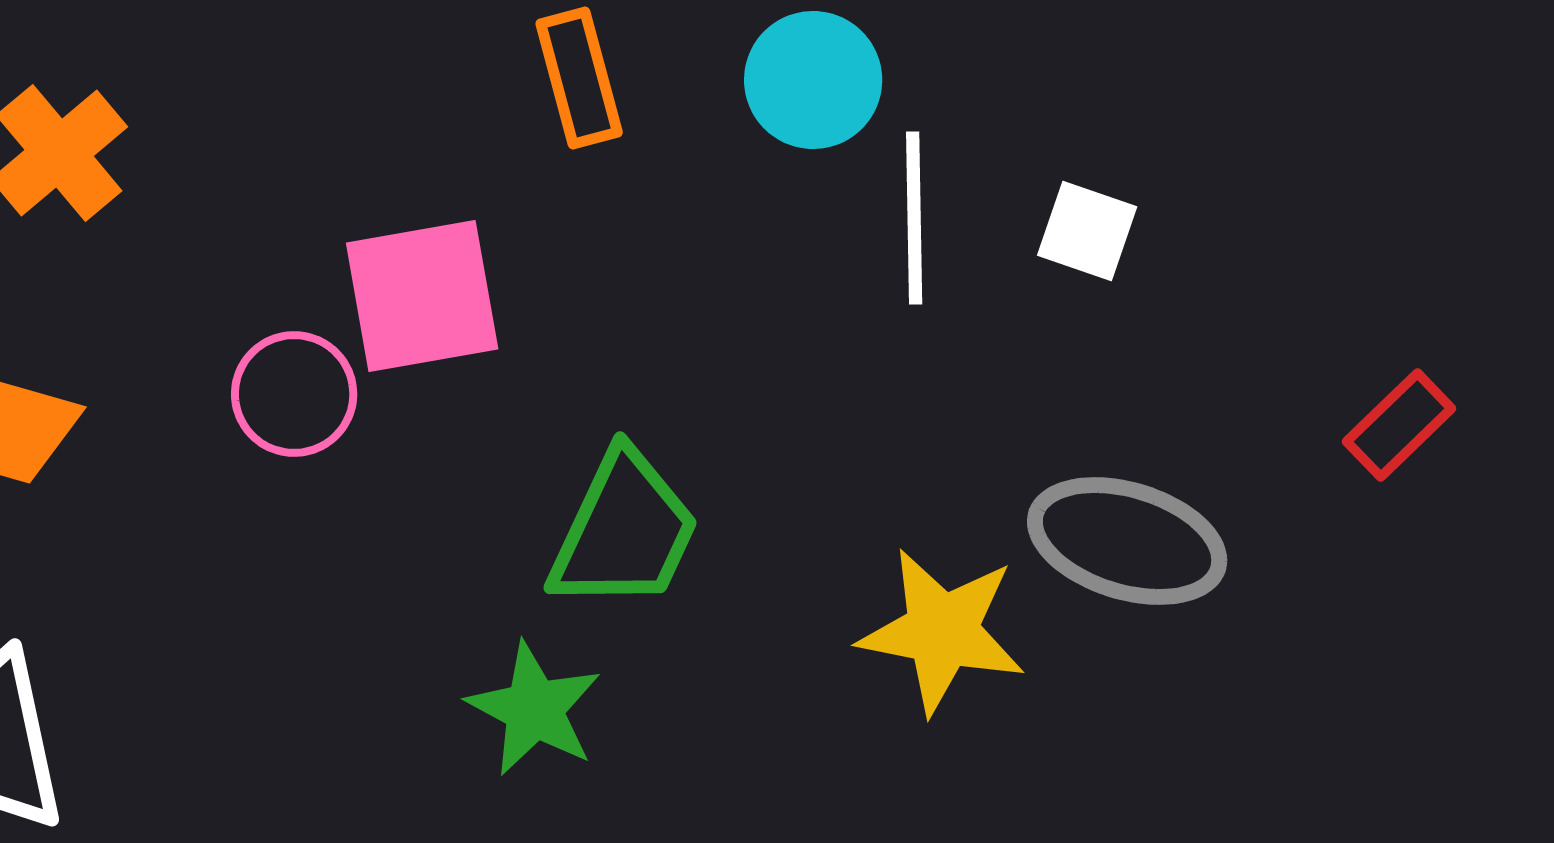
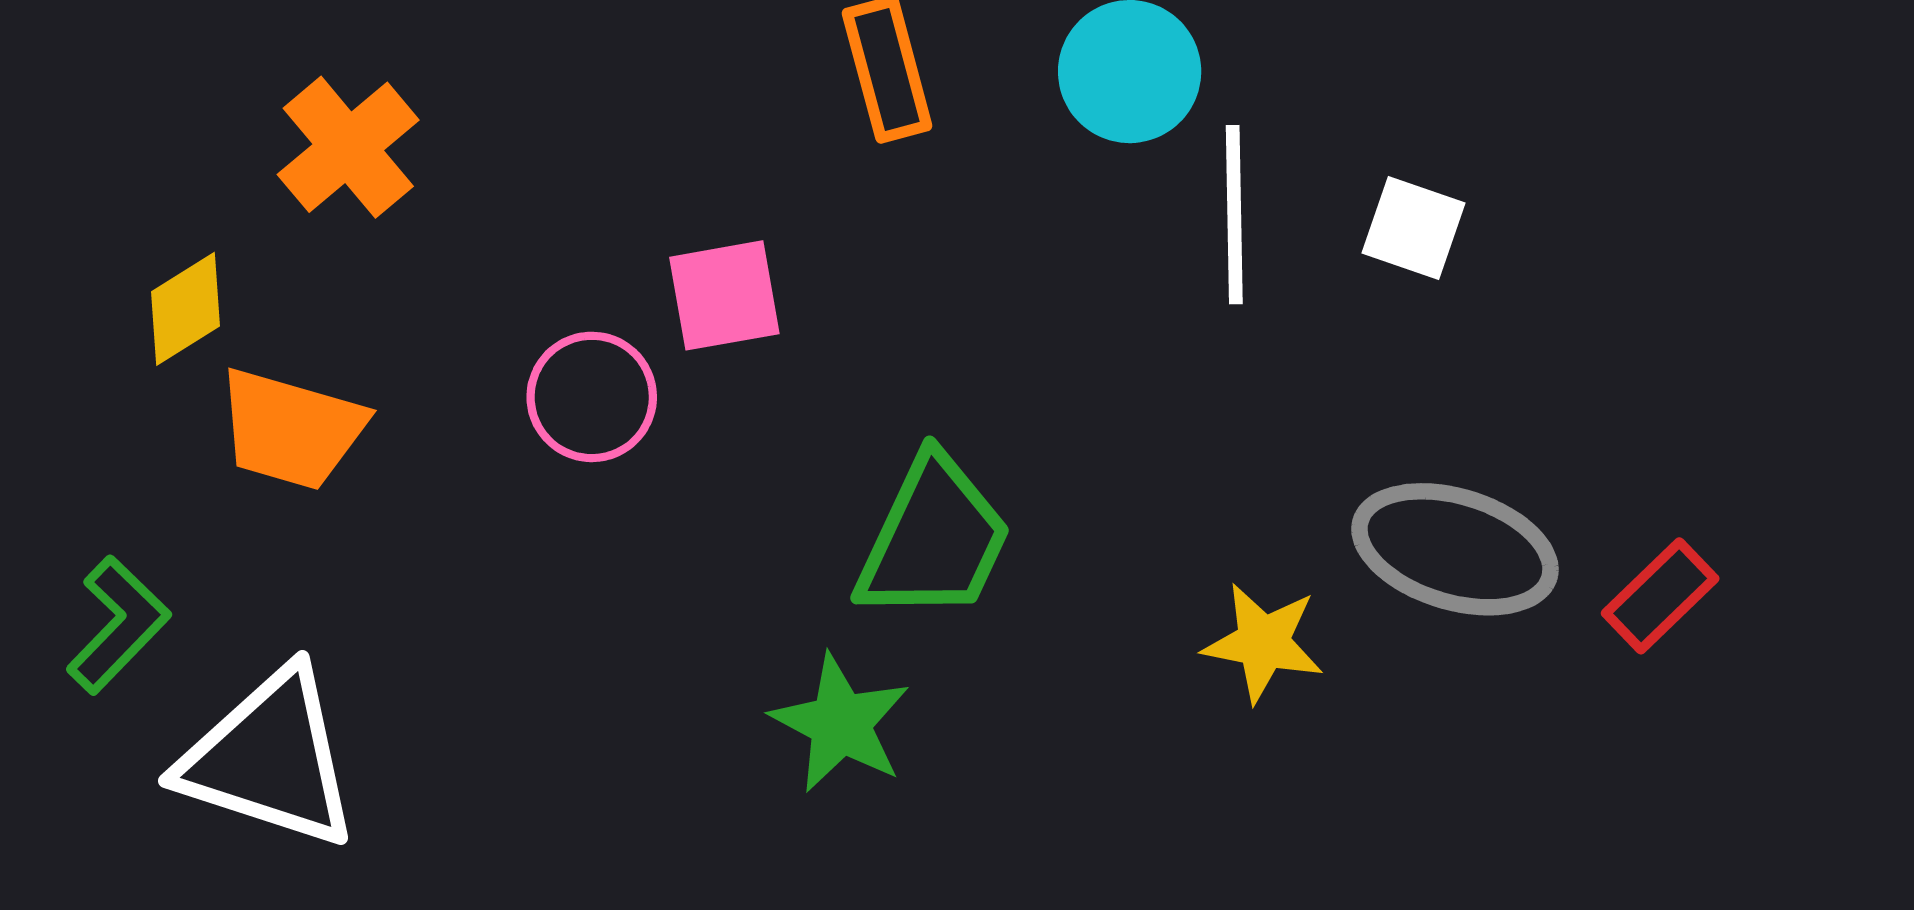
pink square: (422, 296) -> (724, 295), size x0.7
red rectangle: (1399, 425) -> (1660, 596), moved
yellow star: (942, 631) -> (1263, 643), size x0.7

